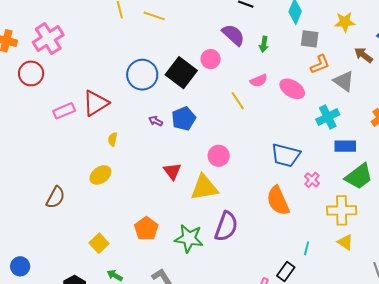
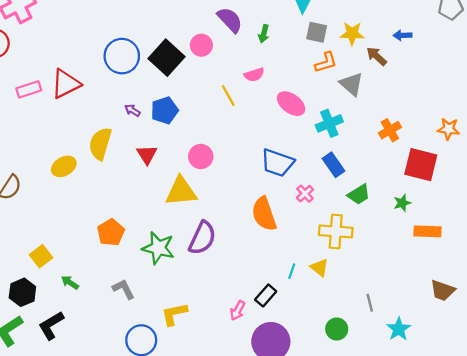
yellow star: (345, 22) -> (352, 34), moved
pink ellipse: (292, 89) -> (291, 104), moved
yellow semicircle: (113, 139) -> (100, 144), moved, size x2.0
blue rectangle: (345, 146) -> (334, 165), moved, turned 50
red triangle: (172, 171) -> (147, 155), moved
green trapezoid: (359, 176) -> (359, 194), size x0.7
yellow triangle: (345, 242) -> (319, 268), moved
yellow square: (99, 243) -> (41, 256), moved

